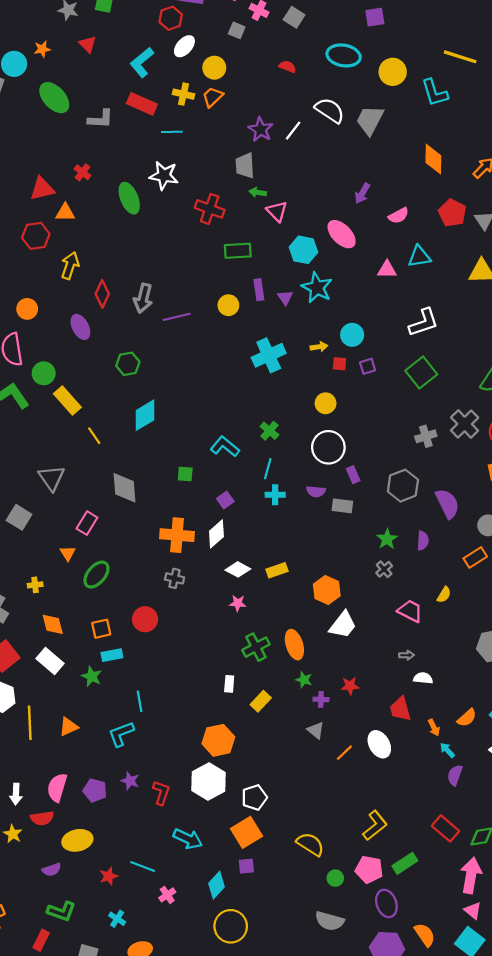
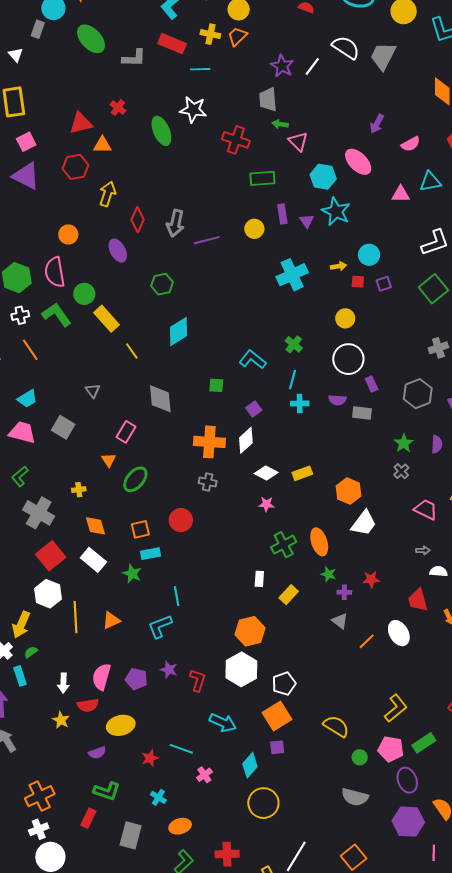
gray triangle: (52, 478) -> (93, 391), size x0.6

